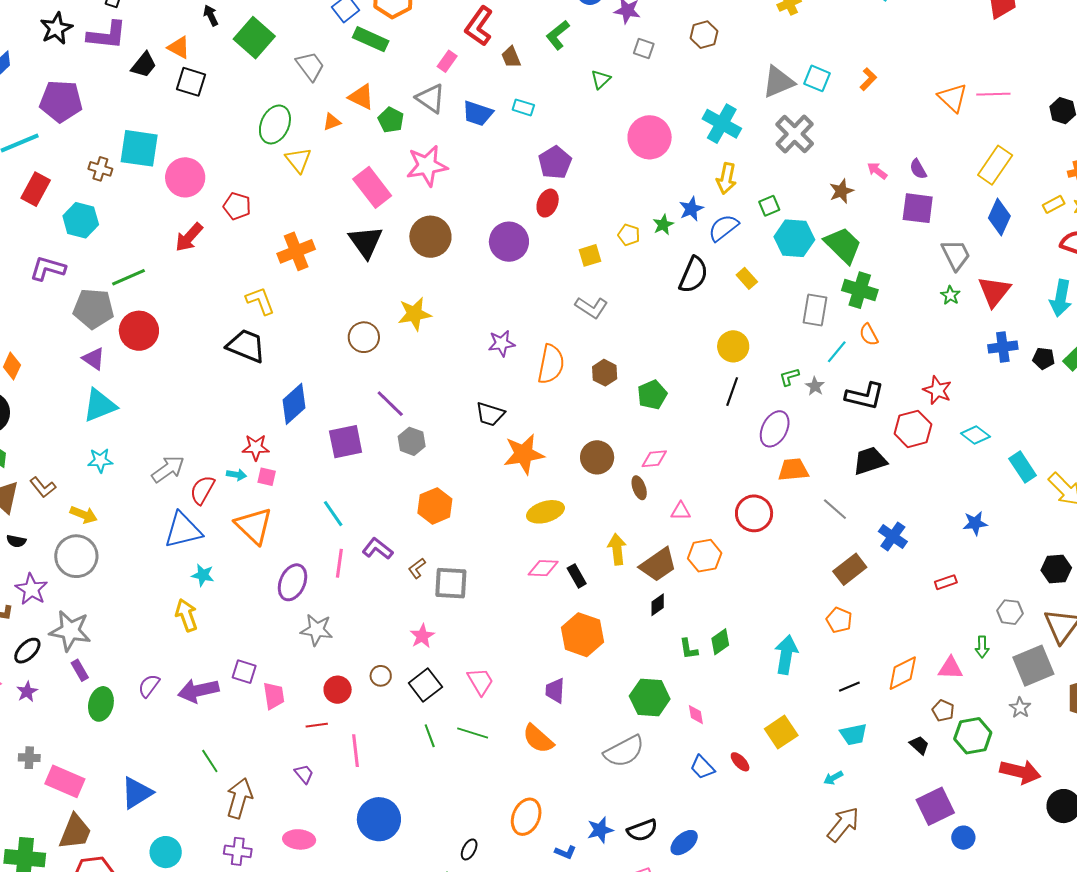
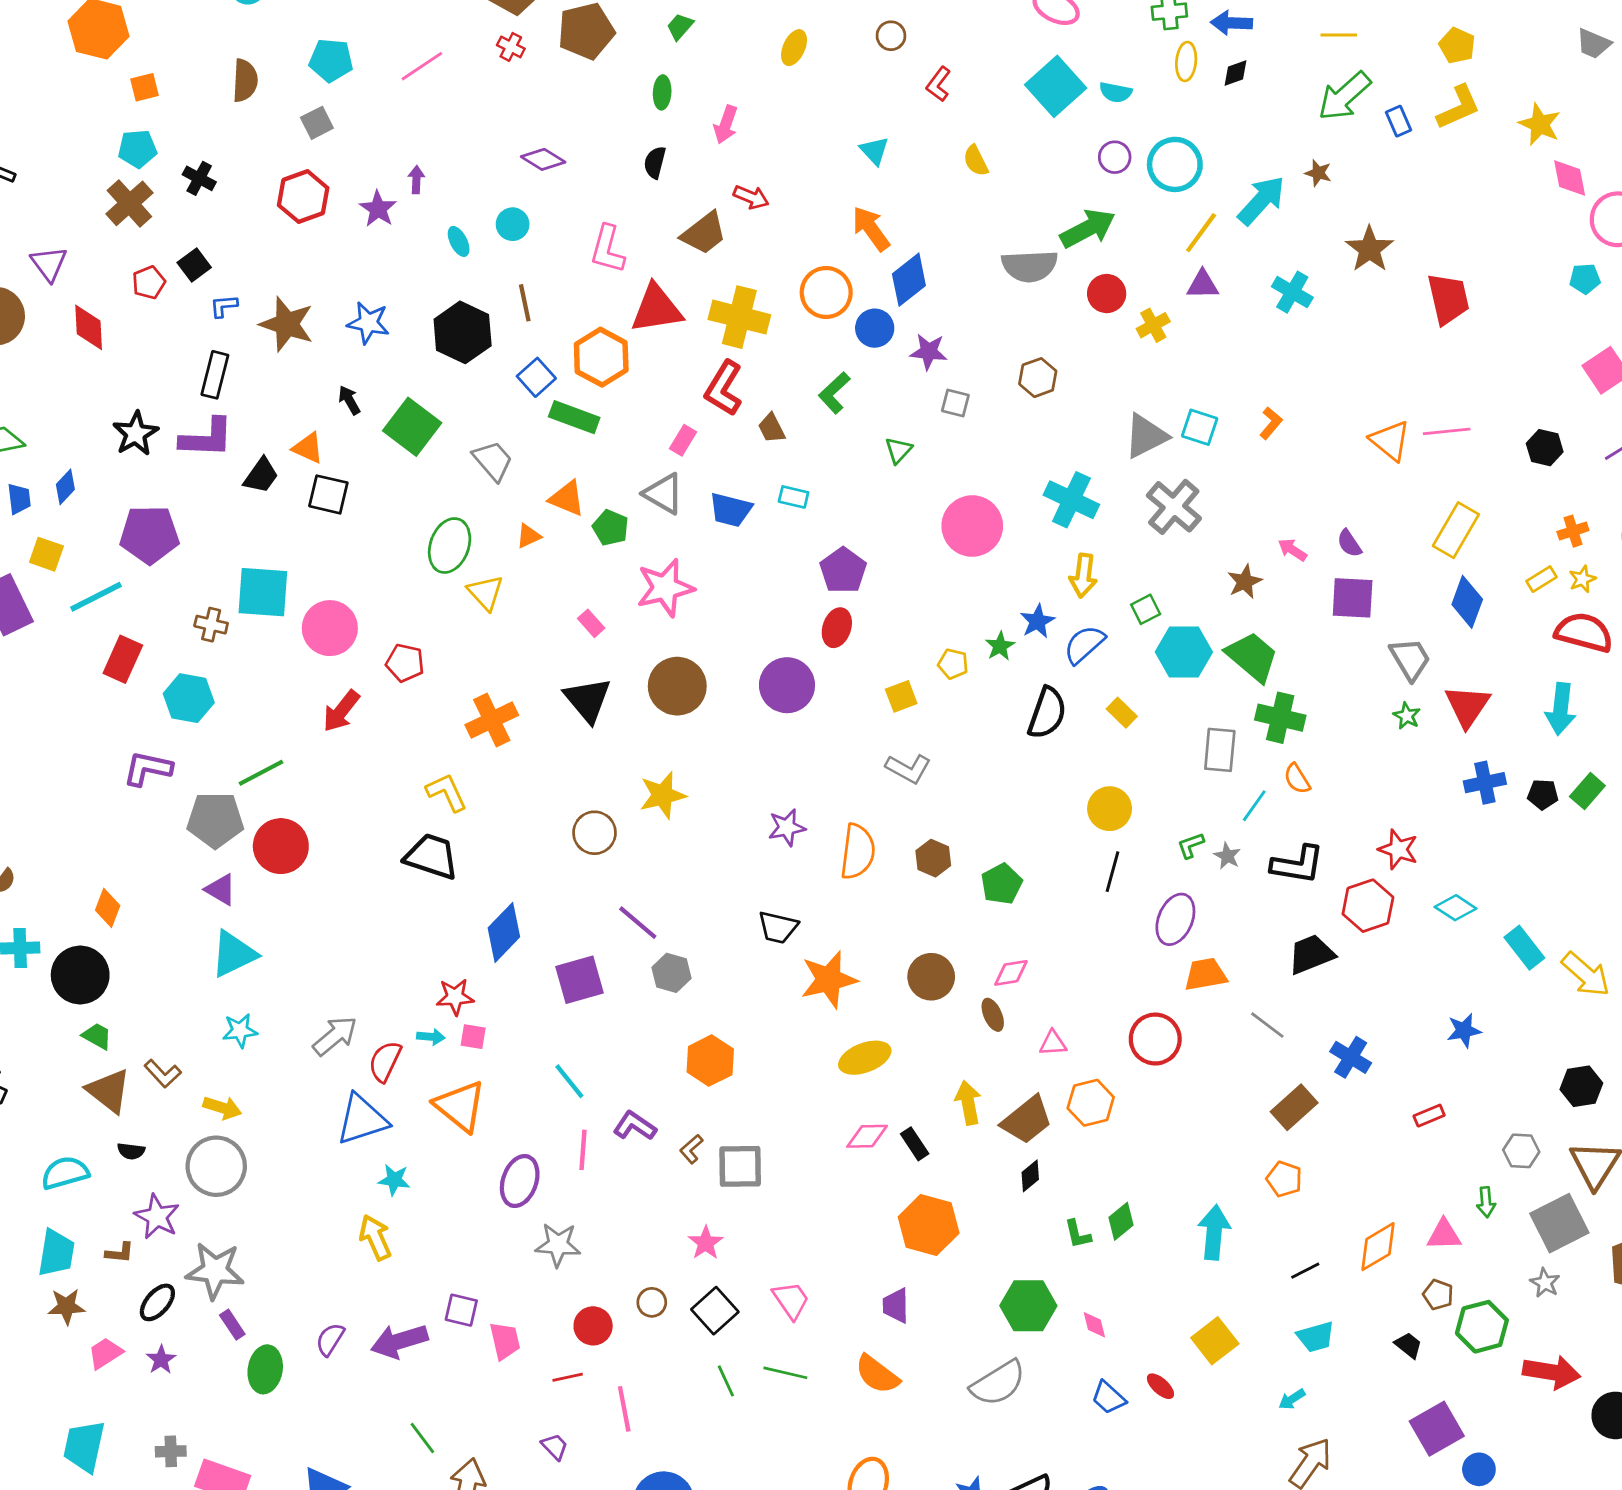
pink rectangle: (372, 187) -> (591, 623), size x0.5

